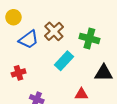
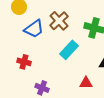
red cross: (19, 73) -> (24, 62), turned 32

